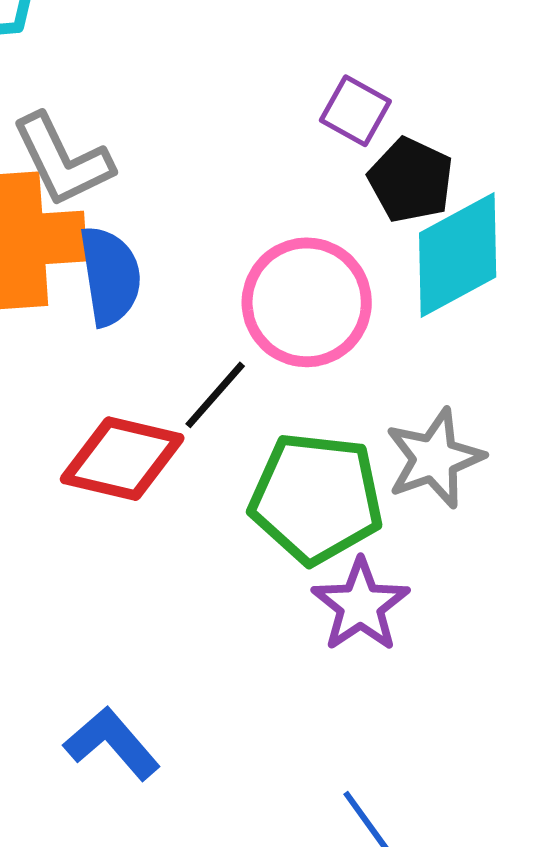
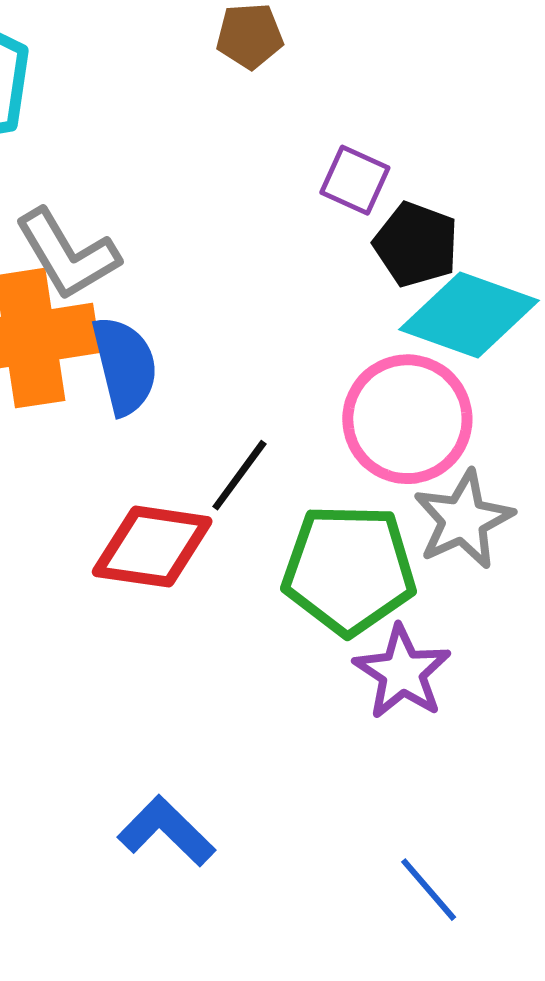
cyan diamond: (458, 255) -> (469, 315), turned 53
pink circle: (307, 302) -> (407, 419), moved

